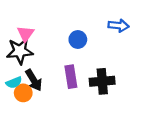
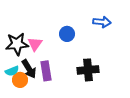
pink triangle: (26, 34) -> (35, 44), moved
purple rectangle: (71, 77) -> (46, 71), moved

